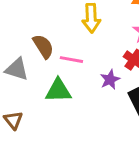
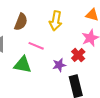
brown semicircle: (43, 46) -> (21, 22), moved, turned 42

